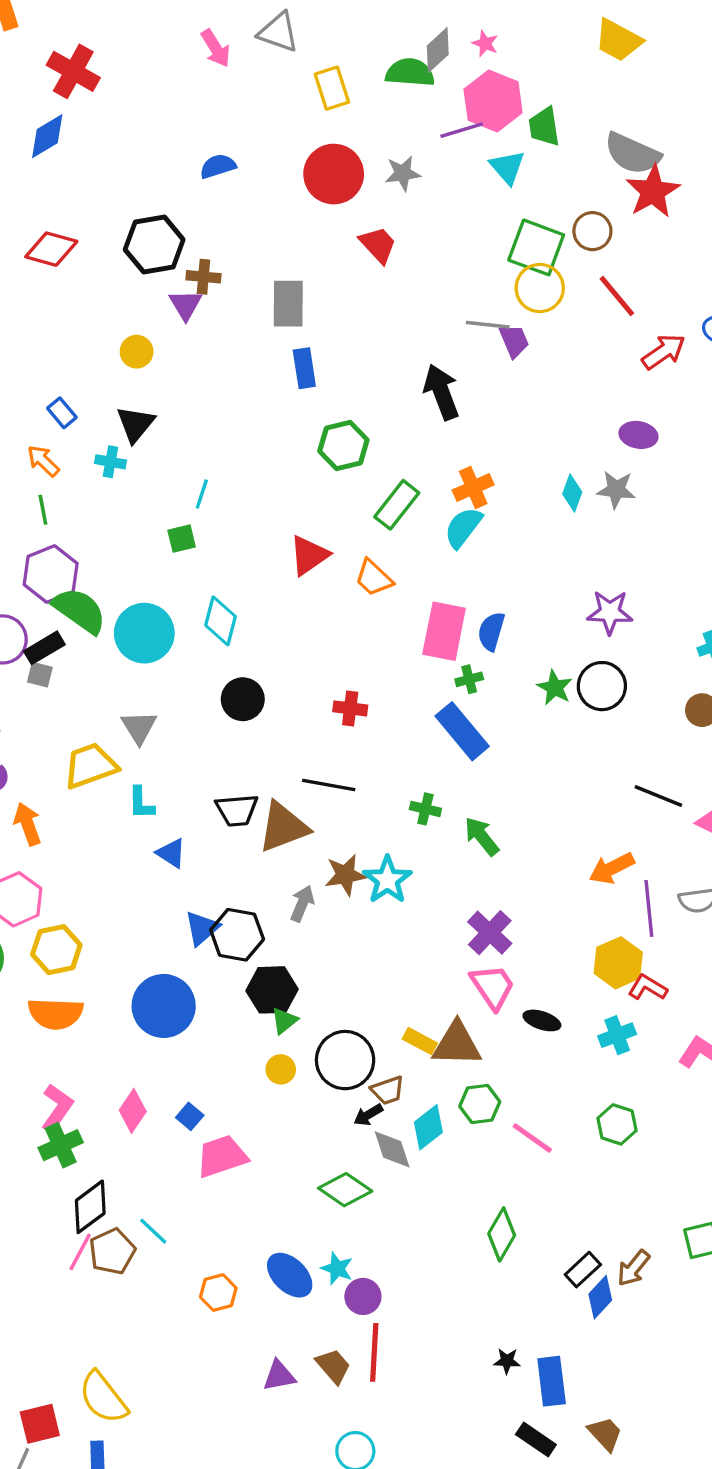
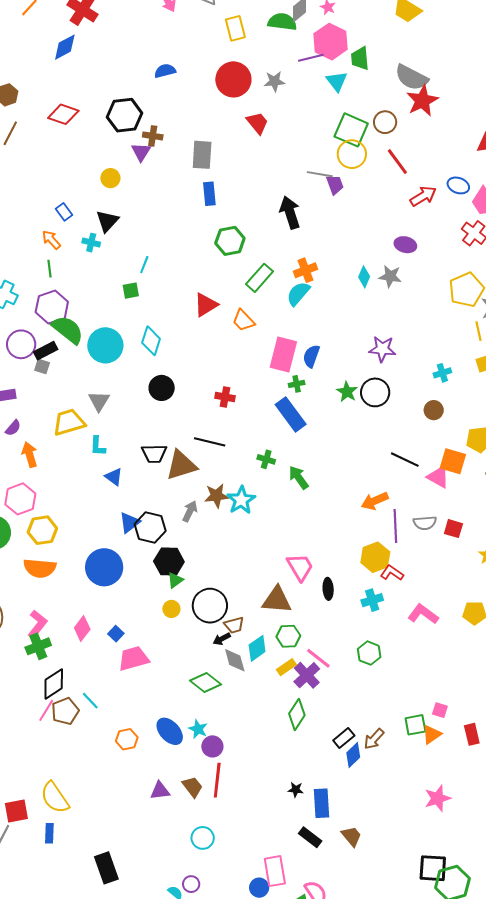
purple cross: (490, 933) -> (307, 675), moved
black ellipse: (542, 1020) -> (328, 589), turned 65
yellow rectangle: (420, 1041) -> (286, 667), moved, turned -66

